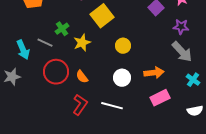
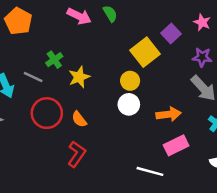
yellow square: (102, 16) -> (145, 52), moved
white circle: (122, 78) -> (129, 104), moved
white line: (112, 106) -> (150, 171), moved

